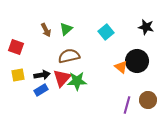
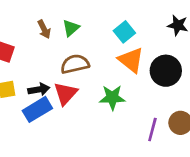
orange triangle: (121, 67) -> (131, 60), moved, size x1.5
green star: (77, 81) -> (112, 97), moved
blue rectangle: (41, 90) -> (37, 109), size x1.5

